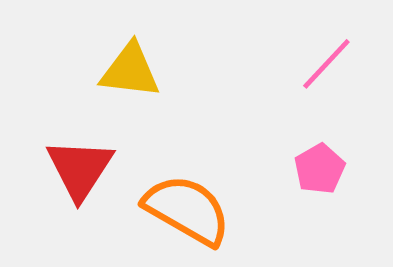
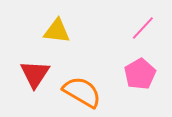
pink pentagon: (320, 169) -> (140, 74), size x1.4

